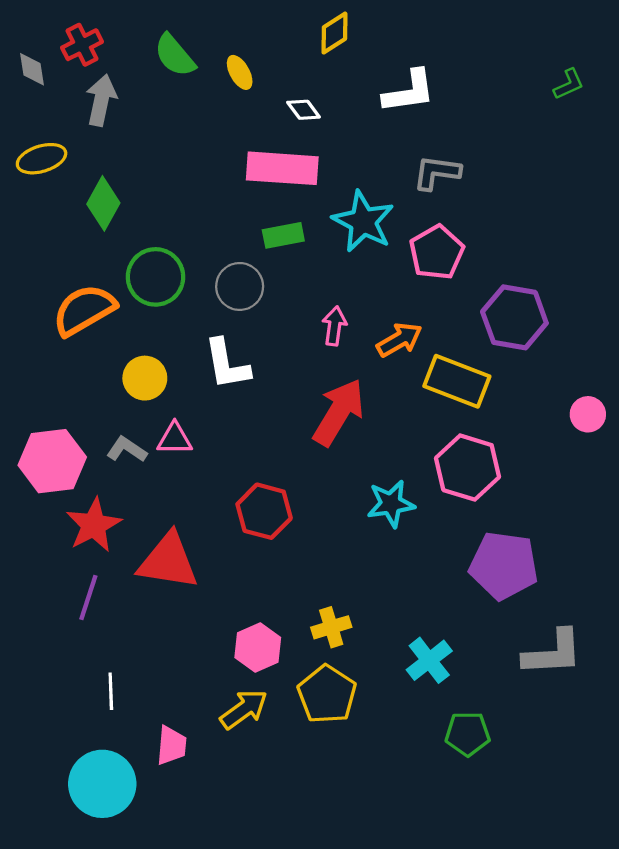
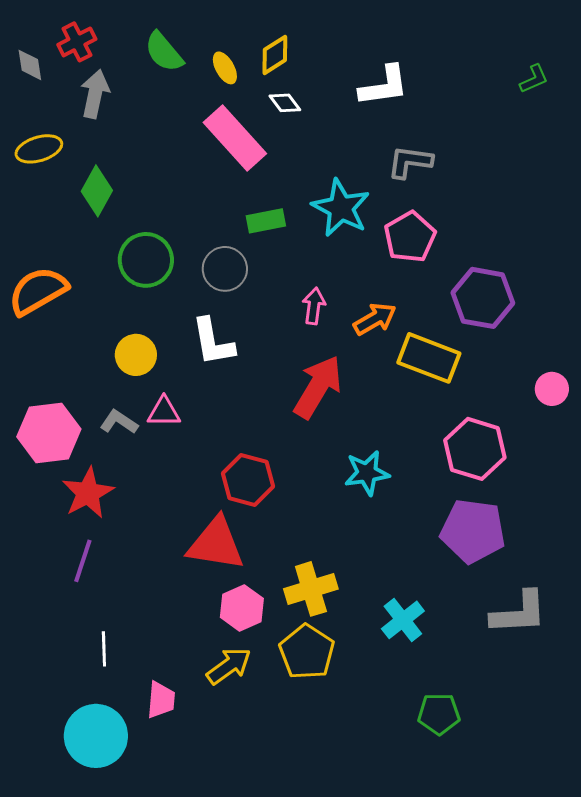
yellow diamond: (334, 33) -> (275, 55), moved
pink rectangle: (282, 168) -> (235, 138), moved, turned 44
orange semicircle: (84, 310) -> (38, 291), moved
pink hexagon: (468, 468) -> (475, 449), moved
red triangle: (168, 561) -> (216, 544), moved
yellow cross: (331, 627) -> (311, 589), size x1.4
green pentagon: (468, 734) -> (439, 714), moved

